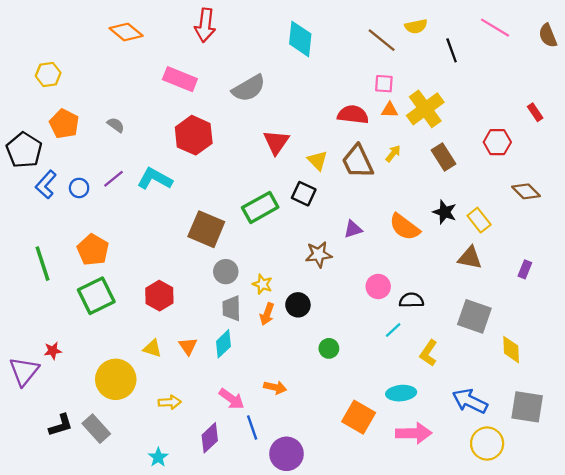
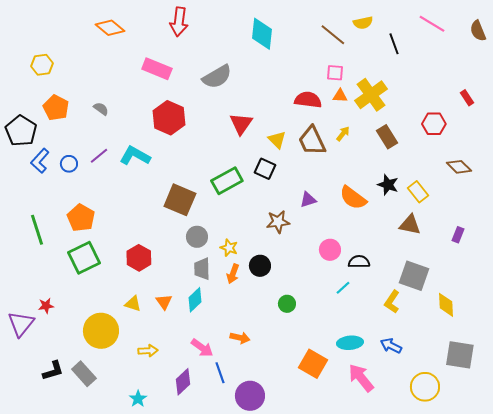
yellow L-shape: (429, 353) -> (392, 302), moved
blue arrow: (470, 401) -> (391, 346), moved, size x0.7
pink arrow: (414, 433) -> (361, 378), turned -128

